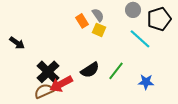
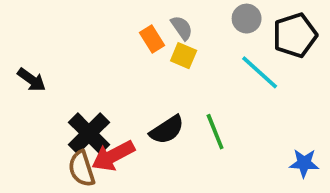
green line: (116, 71) -> (215, 132), turned -60
blue star: (146, 82) -> (304, 163), moved
brown semicircle: (44, 91) -> (82, 169), turned -84

